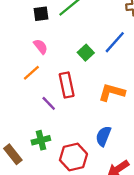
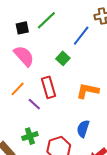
blue line: (115, 42) -> (81, 36), moved
pink semicircle: (41, 47) -> (24, 56), size x1.6
orange line: (31, 73) -> (18, 89), moved

